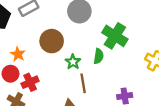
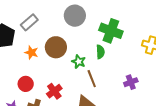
orange star: (18, 54) -> (31, 52), moved
red cross: (30, 82) -> (54, 91), moved

